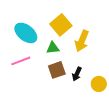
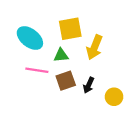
yellow square: (61, 25) -> (70, 29), turned 30
pink line: (21, 61) -> (37, 70), moved, turned 30

